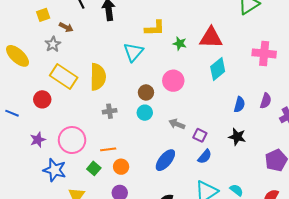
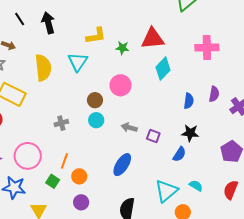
yellow semicircle: (98, 77) -> (43, 68), moved
orange line: (108, 149) -> (64, 161), turned -56
blue semicircle: (205, 156) -> (179, 154), moved

